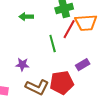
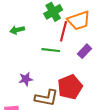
green line: (53, 43) -> (51, 50), turned -54
purple rectangle: (83, 65) -> (84, 51), moved

